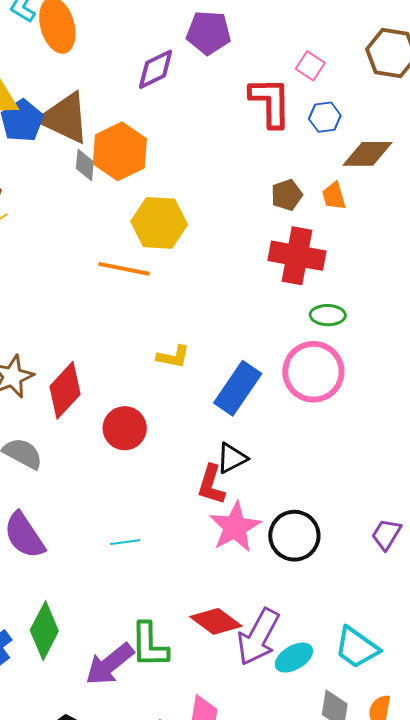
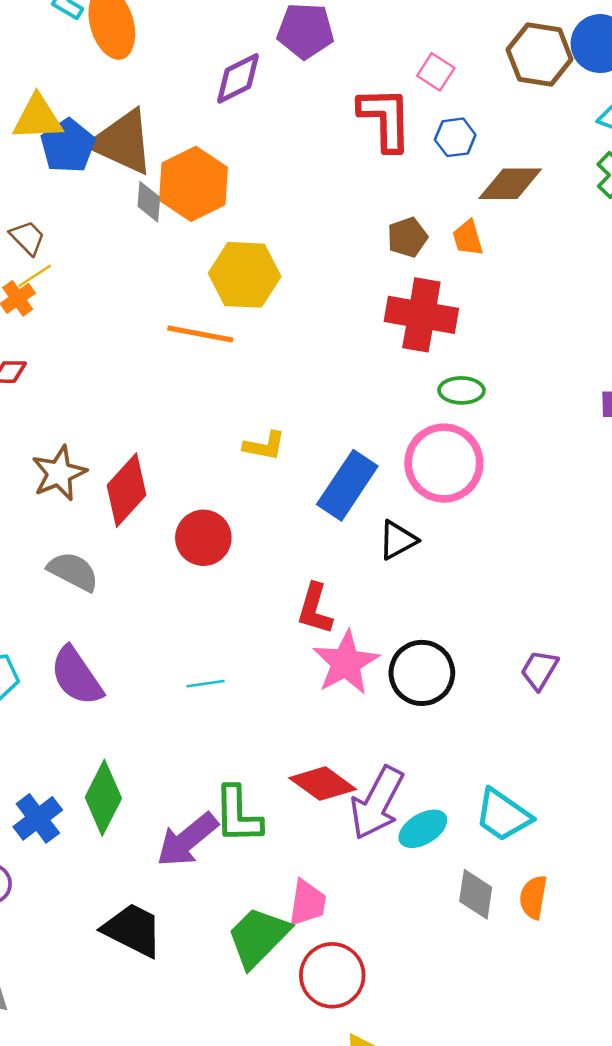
black triangle: (232, 458) -> (398, 540), moved

